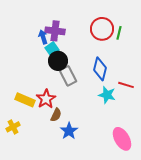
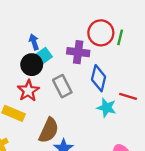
purple cross: (55, 31) -> (78, 52), moved
black circle: (58, 61) -> (32, 65), moved
red star: (46, 99) -> (28, 91), moved
brown semicircle: (56, 115) -> (49, 130), size x1.6

